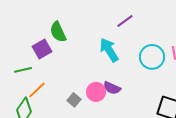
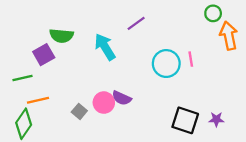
green semicircle: (58, 32) -> (61, 36), turned -60
cyan arrow: (109, 50) -> (105, 47), moved
orange line: (37, 90) -> (38, 100), turned 30

